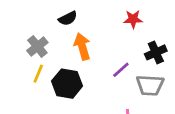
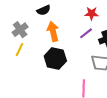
purple line: (121, 70) -> (86, 33), moved
black hexagon: (67, 84) -> (55, 59), moved

